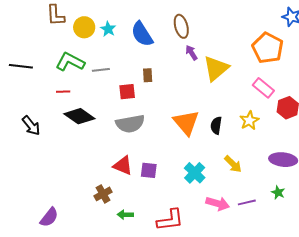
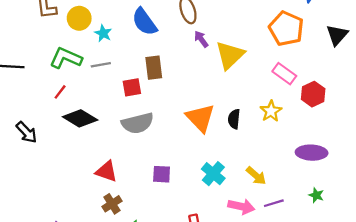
cyan star: (108, 29) -> (103, 33), moved
brown rectangle: (148, 75) -> (154, 68), size x1.5
red line: (63, 92) -> (60, 92), turned -48
yellow arrow: (233, 164) -> (256, 176), moved
red triangle: (123, 166) -> (106, 171), moved
green star: (278, 192) -> (316, 195), moved

